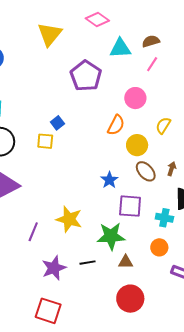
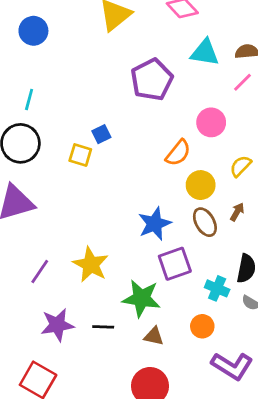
brown arrow: (172, 169) -> (237, 212), moved
blue star: (109, 180) -> (155, 224), size x1.4
purple square: (130, 206) -> (175, 264), turned -35

